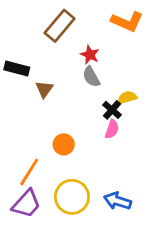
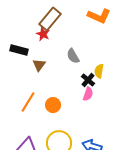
red star: (90, 55) -> (43, 34), moved
yellow semicircle: (127, 97) -> (99, 71), turned -64
orange line: (29, 172) -> (28, 102), moved

